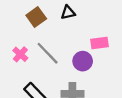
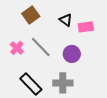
black triangle: (68, 12) -> (66, 20), moved, turned 48
pink rectangle: (100, 43) -> (86, 27), moved

